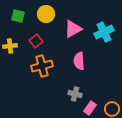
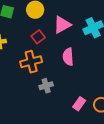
red square: (36, 41) -> (38, 37), moved
gray cross: (75, 94) -> (46, 86), moved, turned -32

